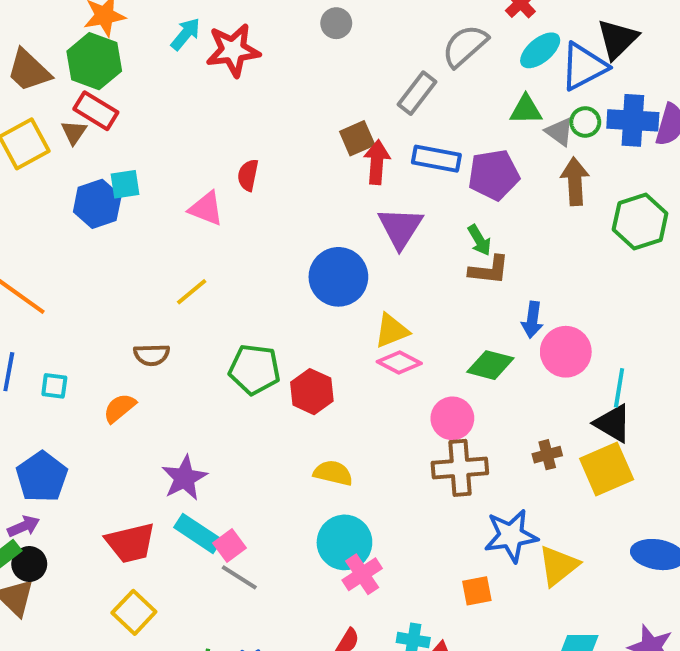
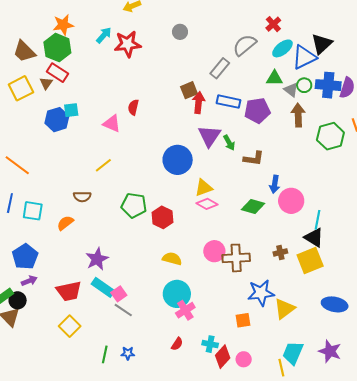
green arrow: (479, 240) -> (229, 143), moved
cyan square: (54, 386) -> (33, 211), size x1.5
pink circle: (452, 418) -> (214, 251), moved
purple arrow: (24, 526) -> (29, 281), moved

